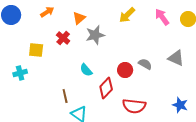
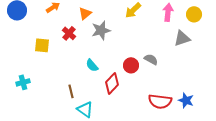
pink arrow: (162, 17) -> (168, 12), turned 42
gray triangle: (176, 58) -> (182, 38), moved, turned -42
cyan cross: (20, 73) -> (23, 82), moved
red semicircle: (134, 106) -> (160, 101), moved

